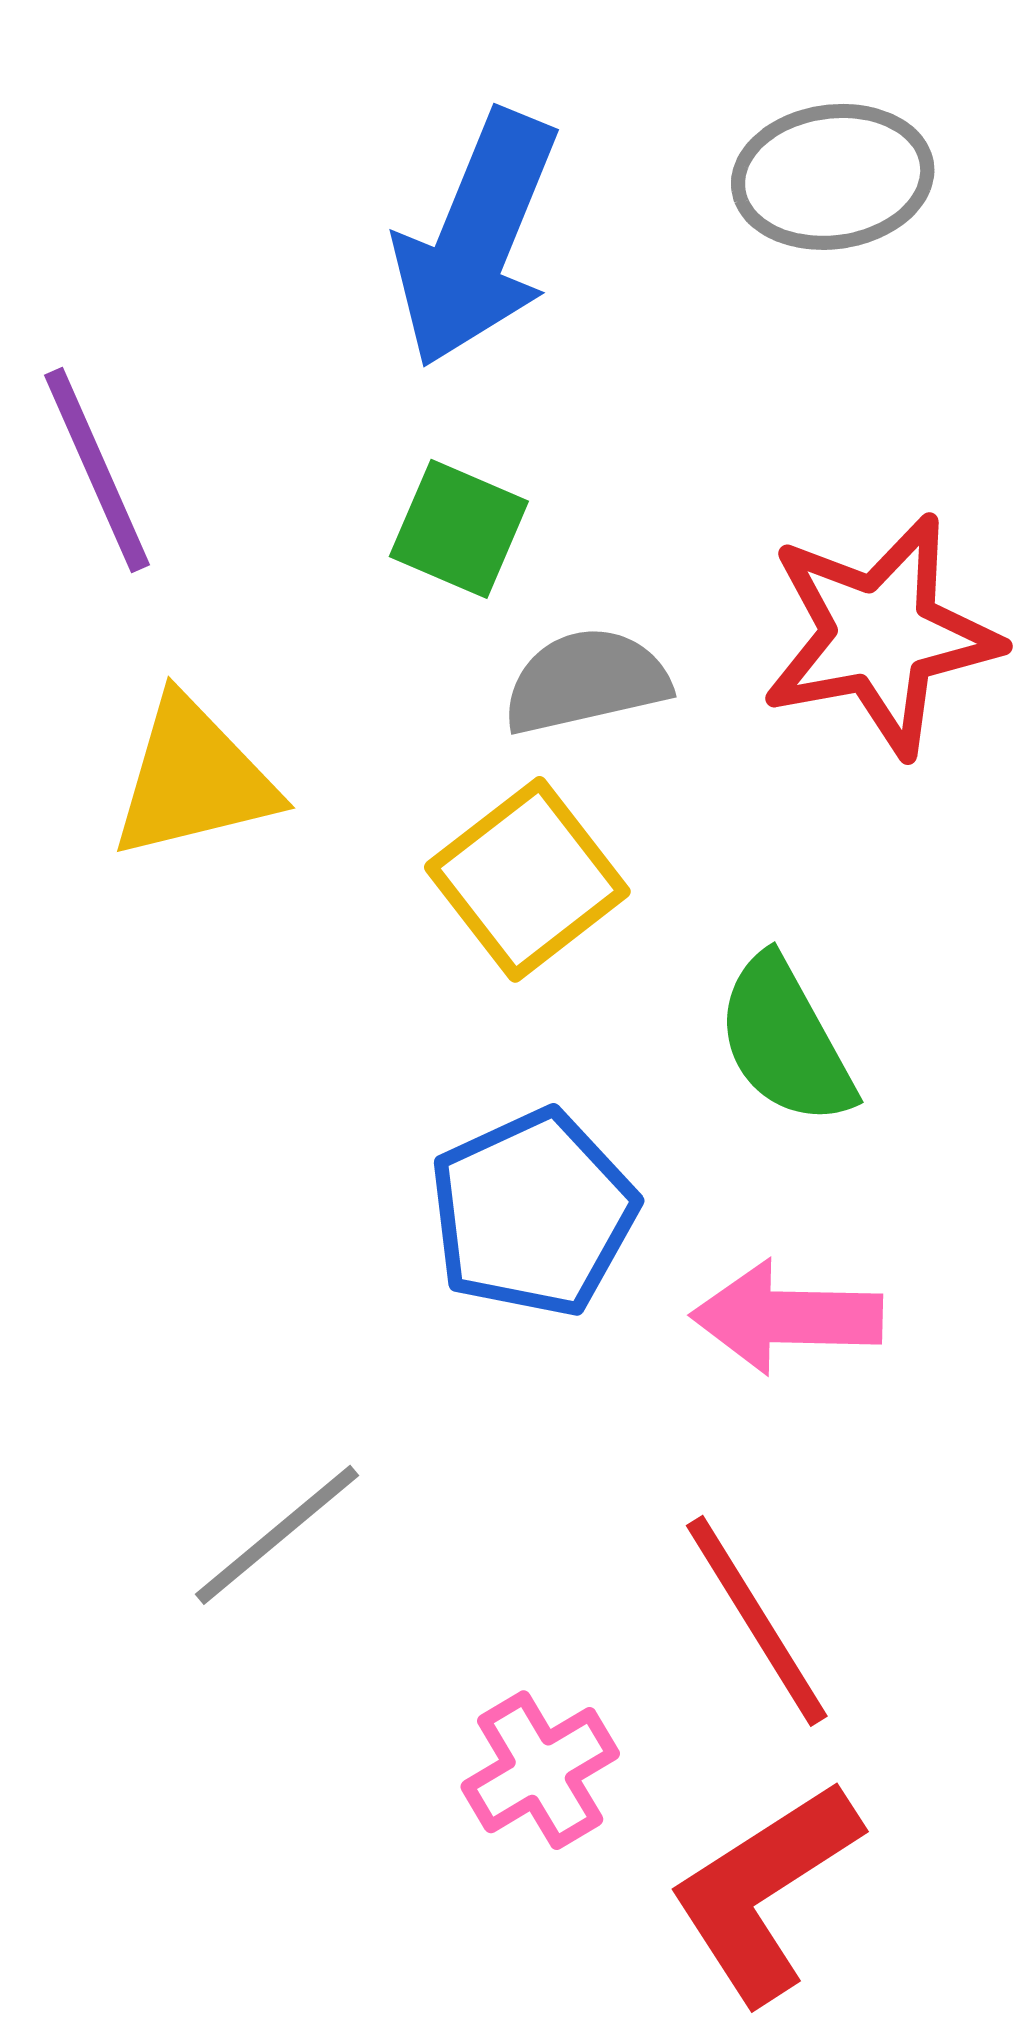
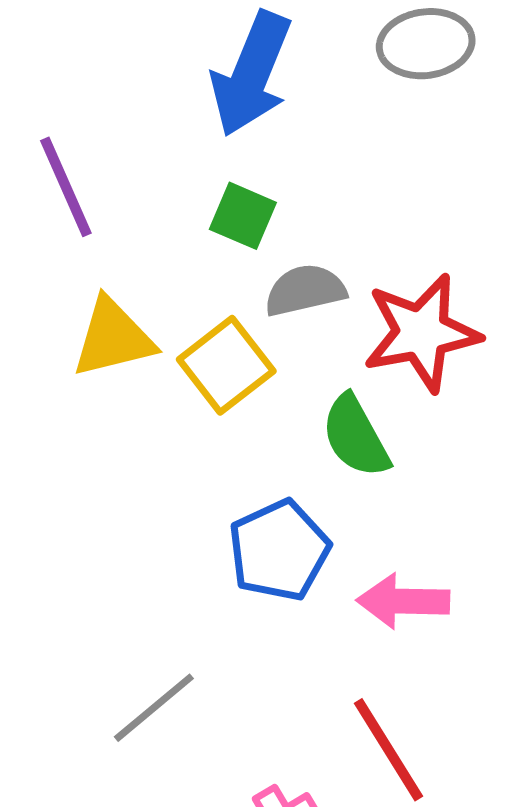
red star: (881, 635) -> (422, 333), moved
yellow square: (527, 879) -> (226, 365), moved
green semicircle: (785, 1041) -> (356, 436), moved

